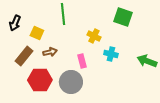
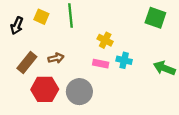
green square: (123, 17) -> (155, 18), moved
yellow square: (37, 33) -> (41, 17), moved
pink rectangle: (82, 61) -> (101, 64), moved, turned -64

